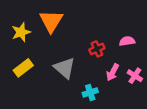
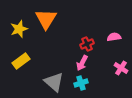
gray triangle: (65, 68) -> (54, 82), moved
pink arrow: (113, 72) -> (82, 63), moved

